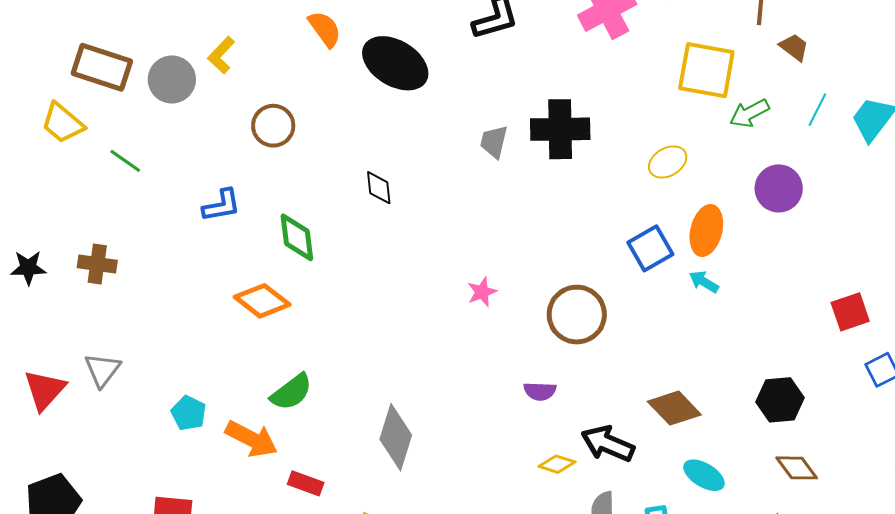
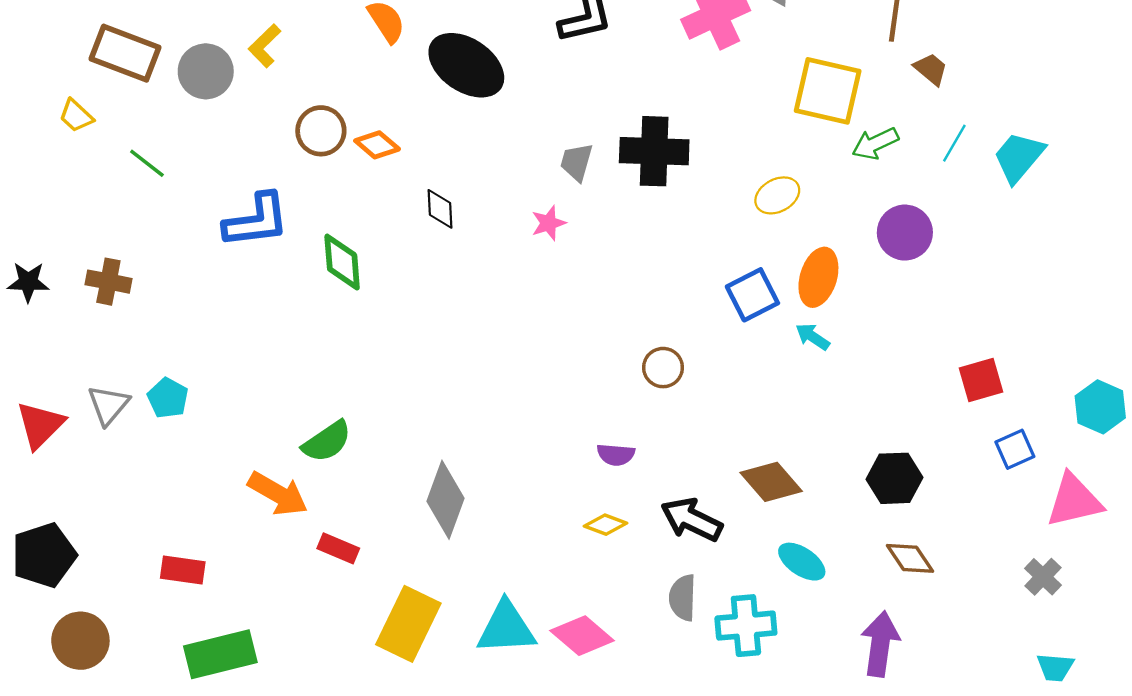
yellow trapezoid: (63, 123) -> (76, 116), size x0.7
blue L-shape: (222, 205) -> (256, 221), size x1.5
pink star: (482, 292) -> (549, 223), moved
orange diamond: (262, 301) -> (377, 145), moved, size x0.7
brown circle: (577, 315) -> (663, 368), size x0.6
cyan pentagon: (189, 413) -> (168, 398), moved
yellow diamond: (557, 464) -> (606, 525), moved

